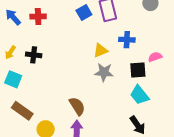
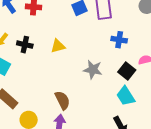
yellow triangle: (100, 50) -> (58, 46), moved
black square: (138, 70) -> (127, 71), turned 36

